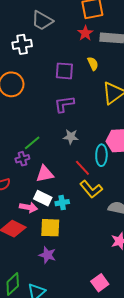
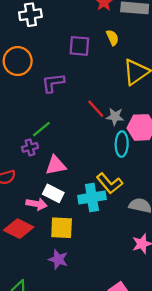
purple L-shape: (64, 104) -> (53, 83), moved
gray star: (71, 137) -> (115, 117), moved
red line: (82, 168) -> (96, 109), moved
cyan cross: (62, 203) -> (92, 197), moved, size x1.6

